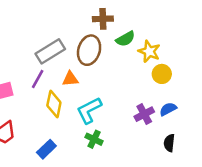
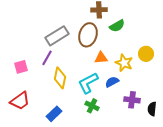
yellow star: (149, 51) -> (124, 63), moved
orange triangle: (70, 79) -> (101, 58), moved
blue semicircle: (168, 109) -> (112, 82), moved
purple cross: (144, 114) -> (132, 100), moved, turned 35

